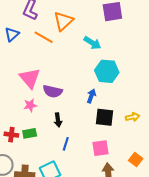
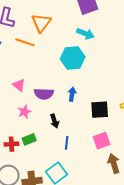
cyan arrow: (92, 43) -> (85, 34), moved
cyan hexagon: (107, 71) -> (73, 58), moved
pink triangle: (30, 78) -> (19, 85), size x0.6
blue arrow: (91, 96) -> (72, 94), moved

